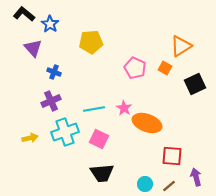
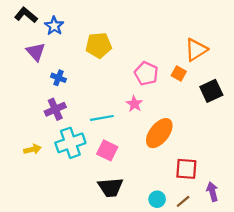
pink star: (124, 108) -> (134, 104), moved
orange ellipse: (147, 123) -> (159, 133), turned -72

